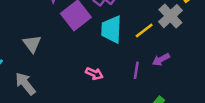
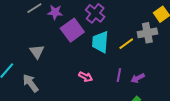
gray cross: (170, 16) -> (147, 33), turned 30
purple arrow: (161, 60) -> (138, 78), moved

